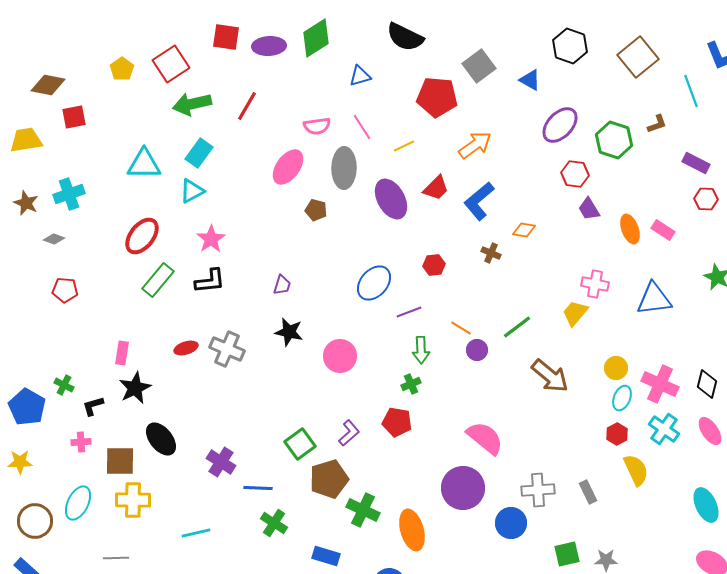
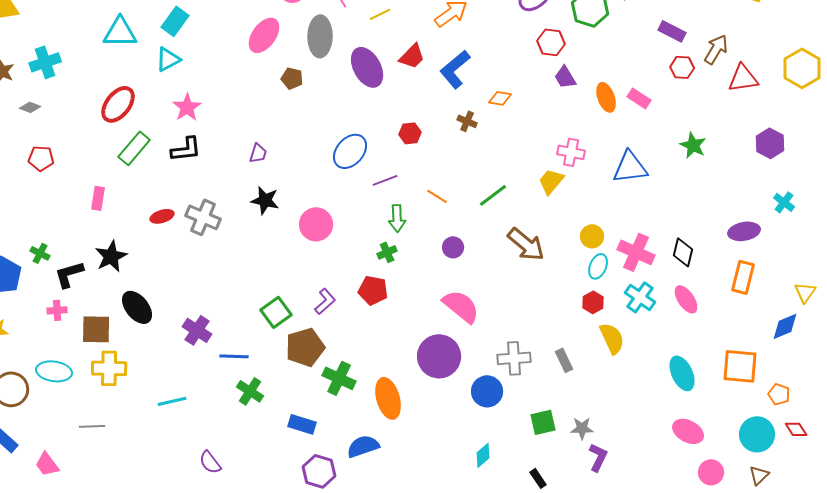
purple circle: (477, 350) -> (453, 247), moved
pink rectangle: (122, 353) -> (98, 198), moved
black L-shape: (93, 406) -> (69, 274), size x1.4
cyan ellipse: (78, 503) -> (54, 371), turned 72

